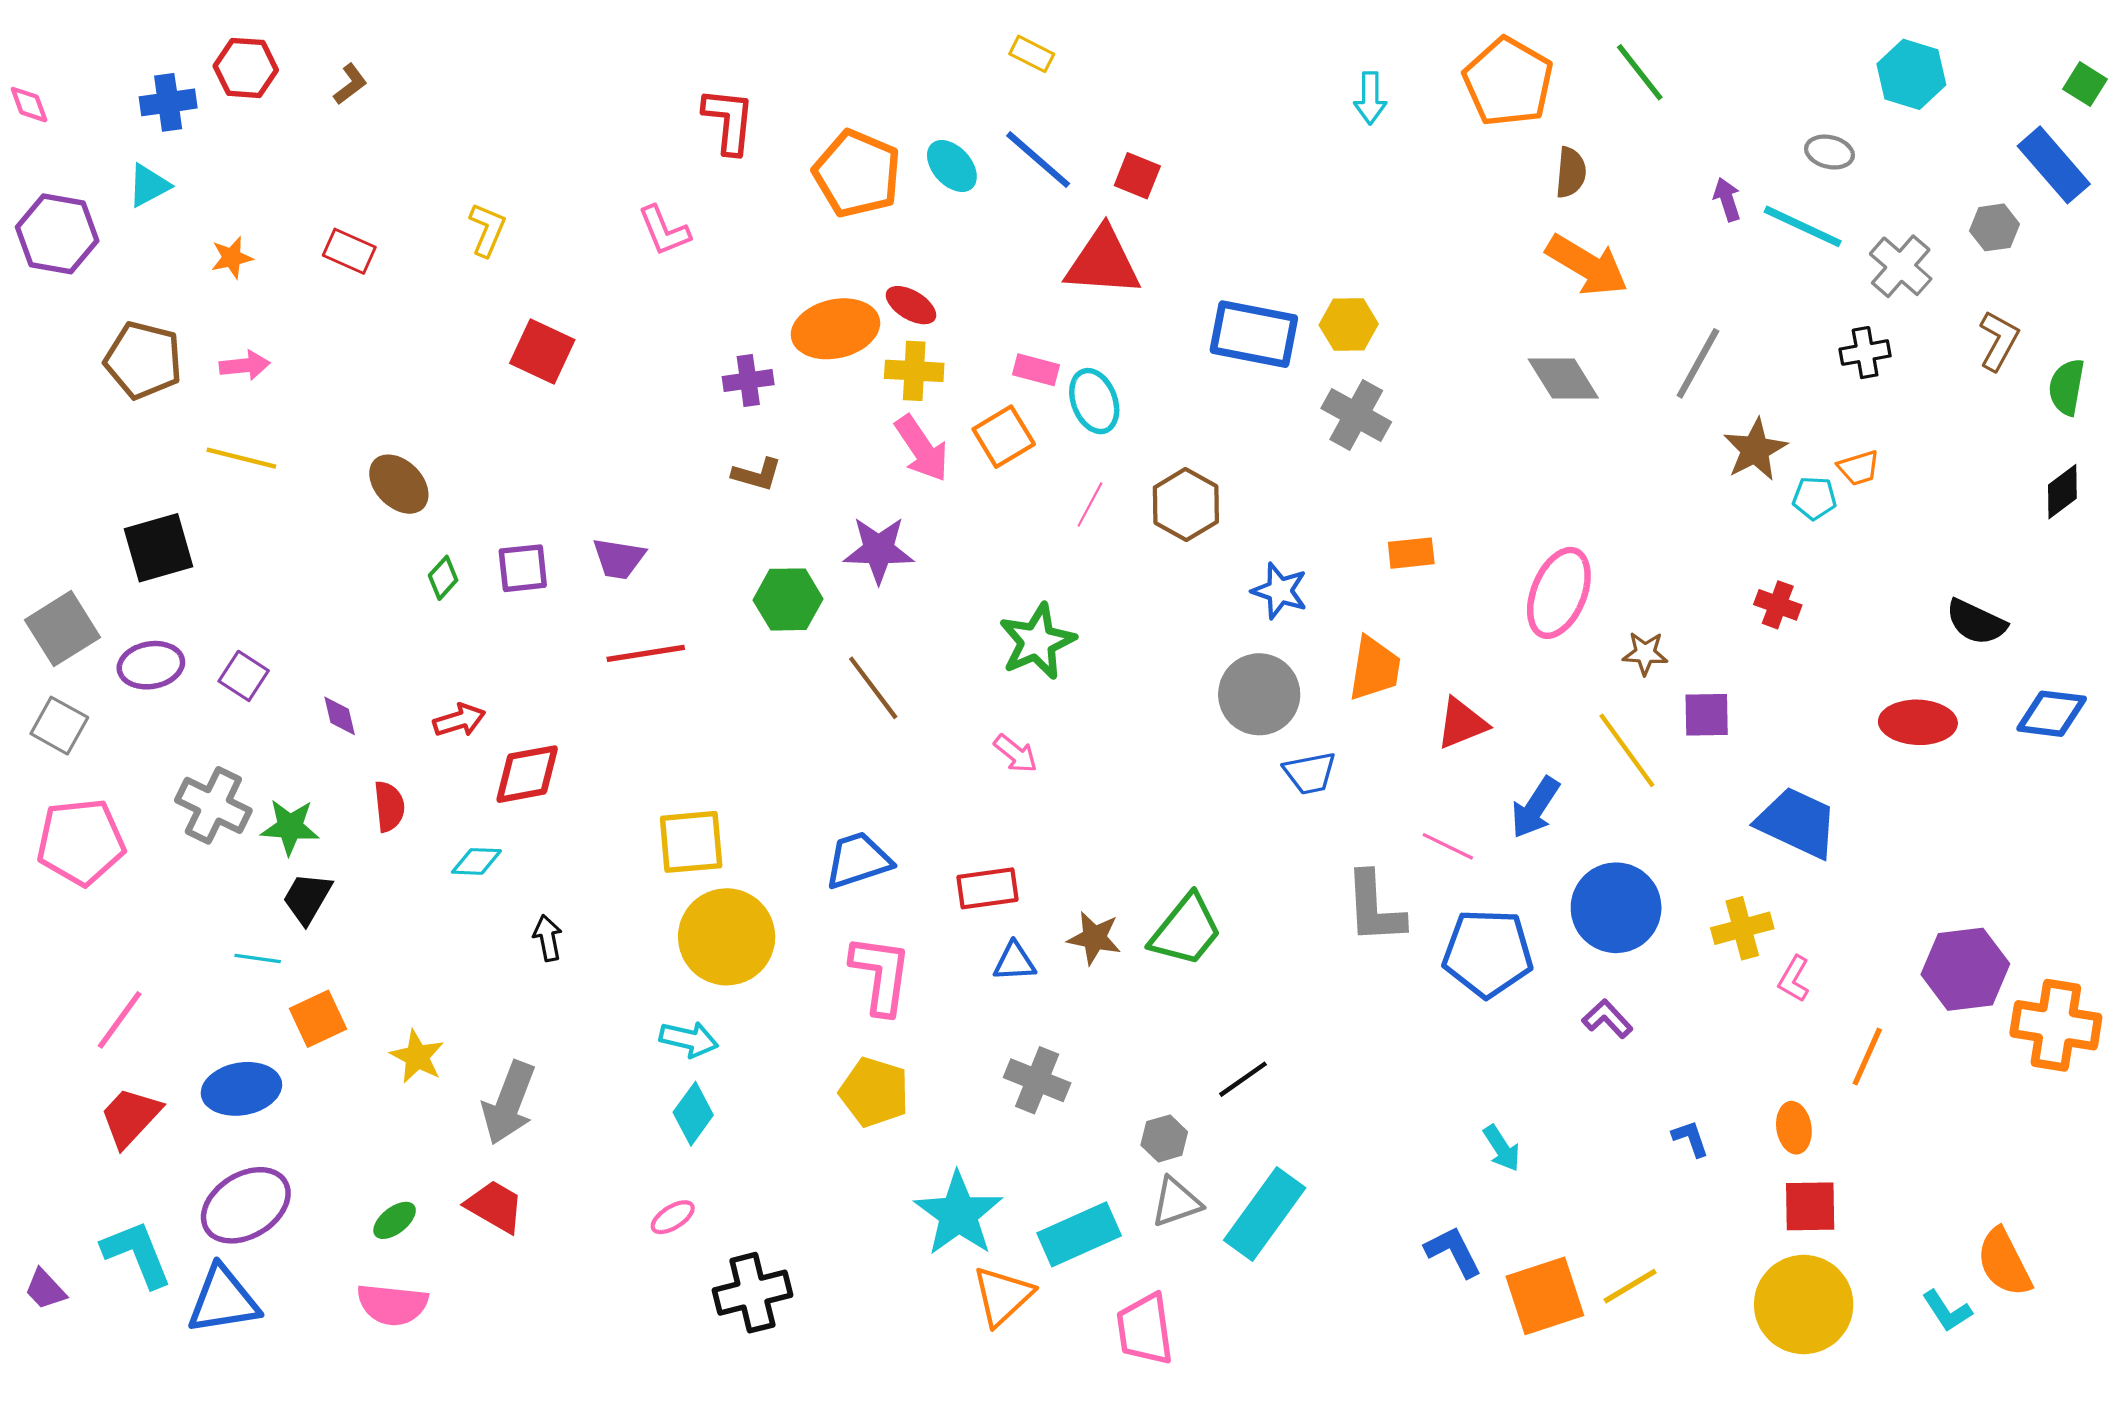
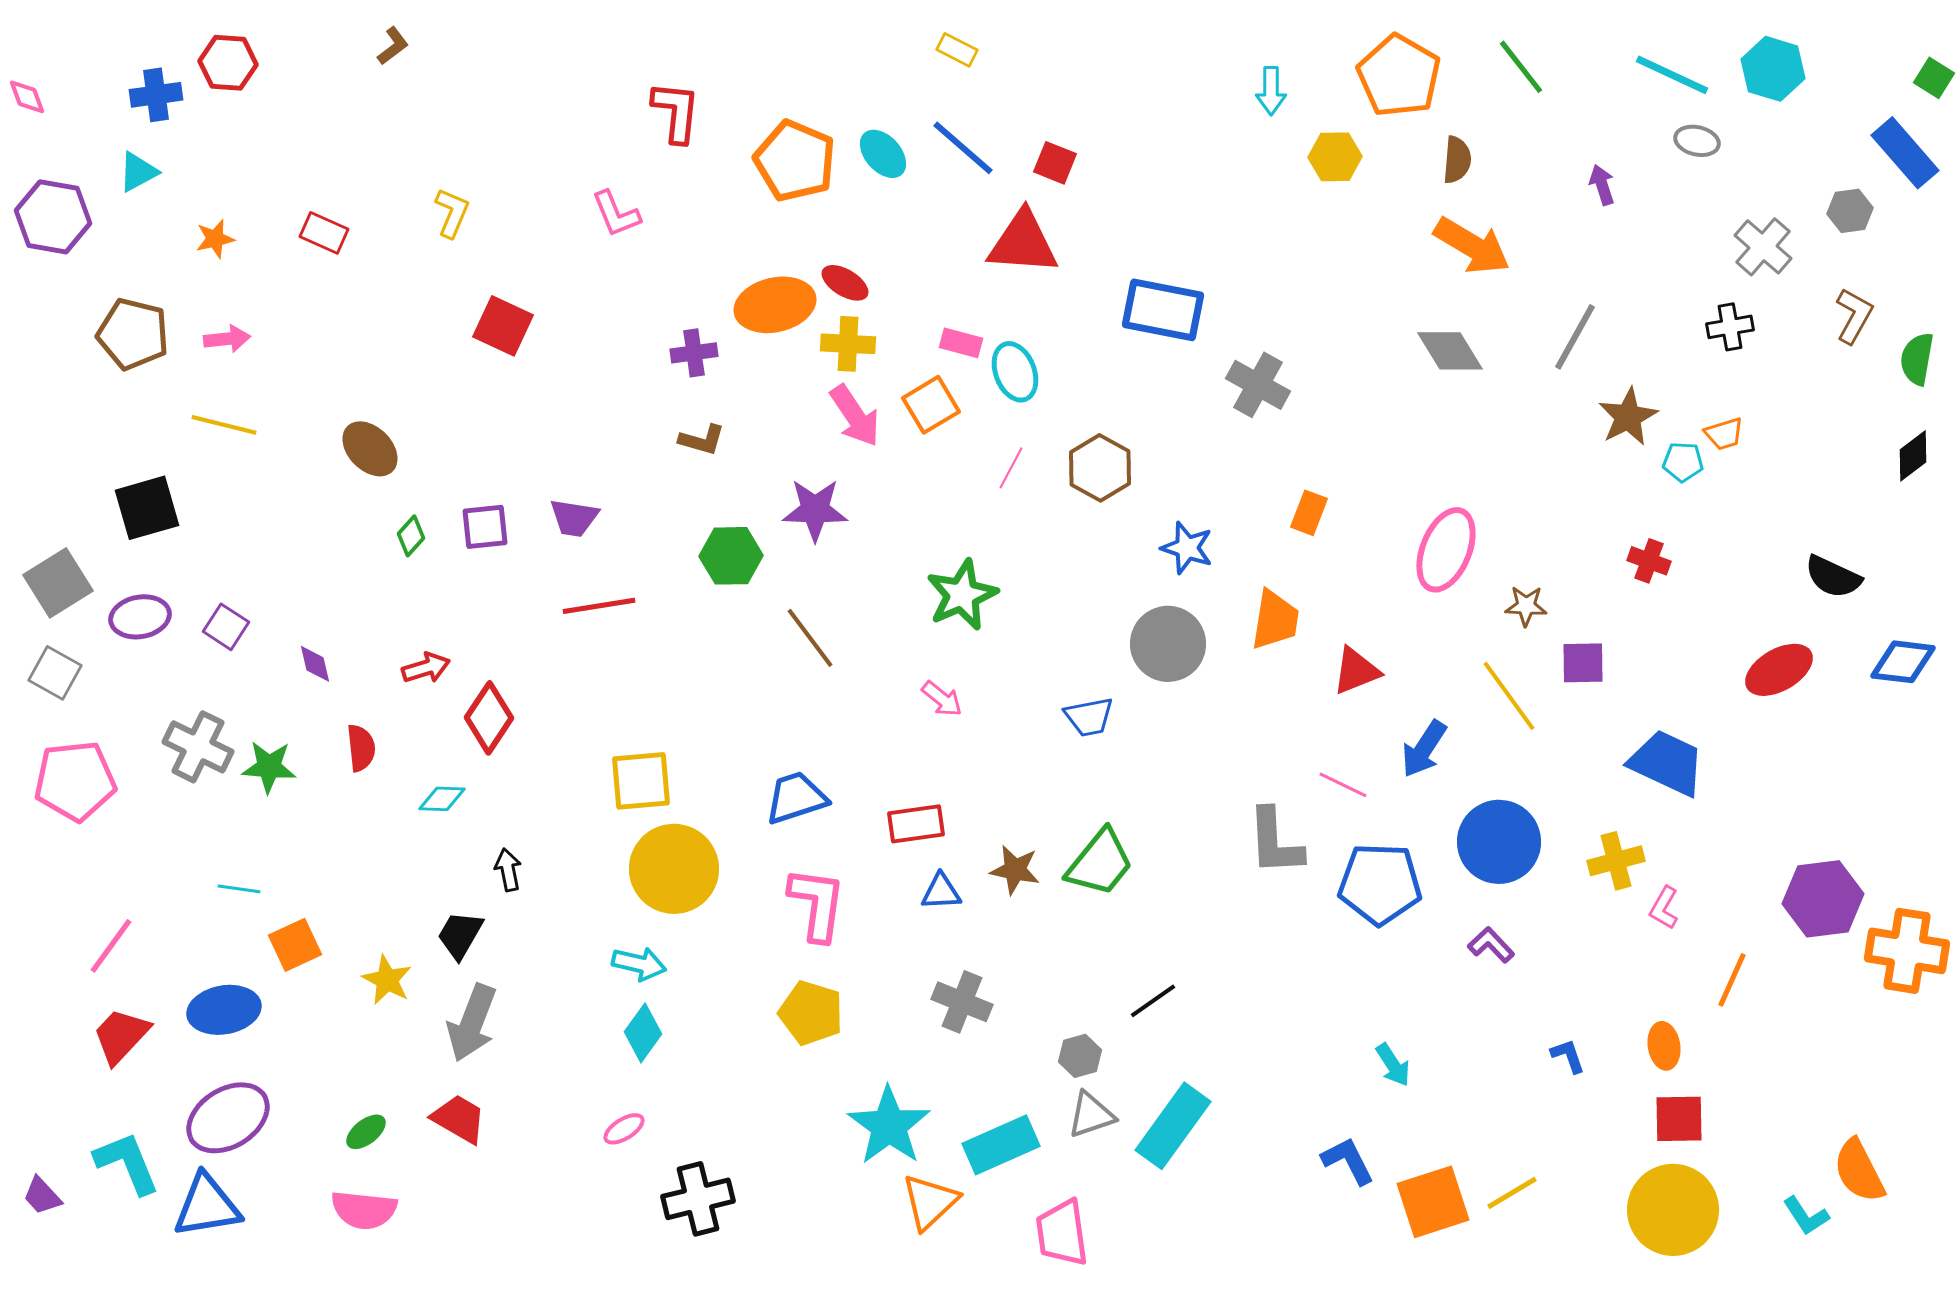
brown L-shape: (350, 84) -> (393, 46), moved
cyan line: (1803, 226) -> (1672, 75), moved
yellow hexagon: (1349, 325) -> (1335, 157), moved
orange rectangle: (1411, 553) -> (1309, 513), turned -63
red ellipse: (1918, 722) -> (1779, 670), turned -32
blue trapezoid: (1310, 773) -> (1089, 717), moved
red diamond: (527, 774) -> (489, 718), turned -46
black trapezoid: (307, 898) -> (460, 935), moved

